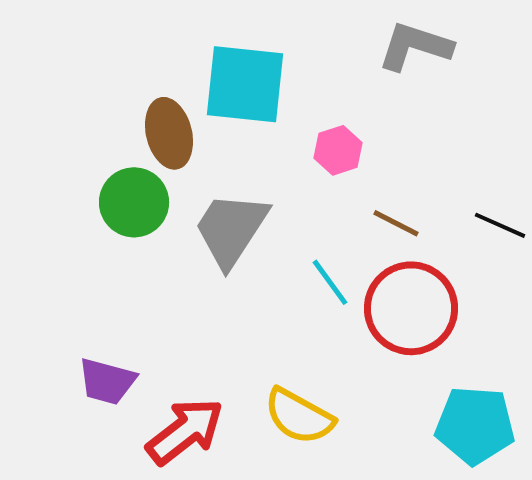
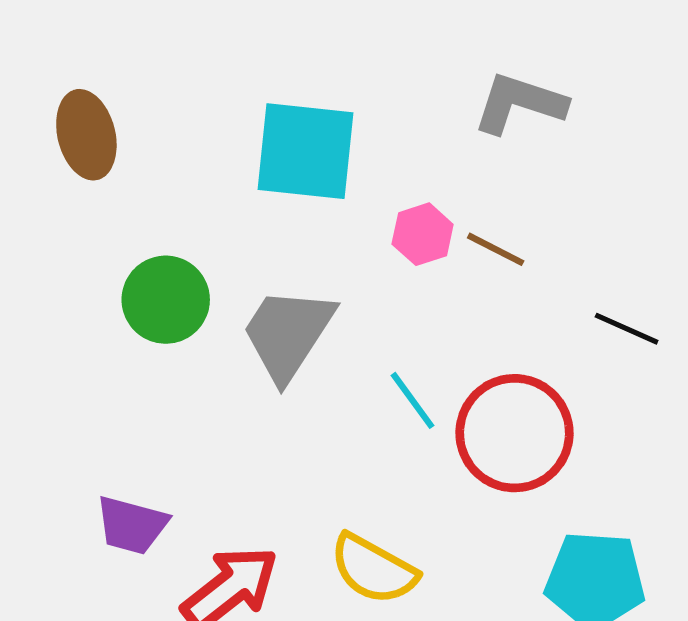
brown ellipse: (169, 133) -> (86, 135), moved
brown line: (396, 223) -> (496, 249), moved

